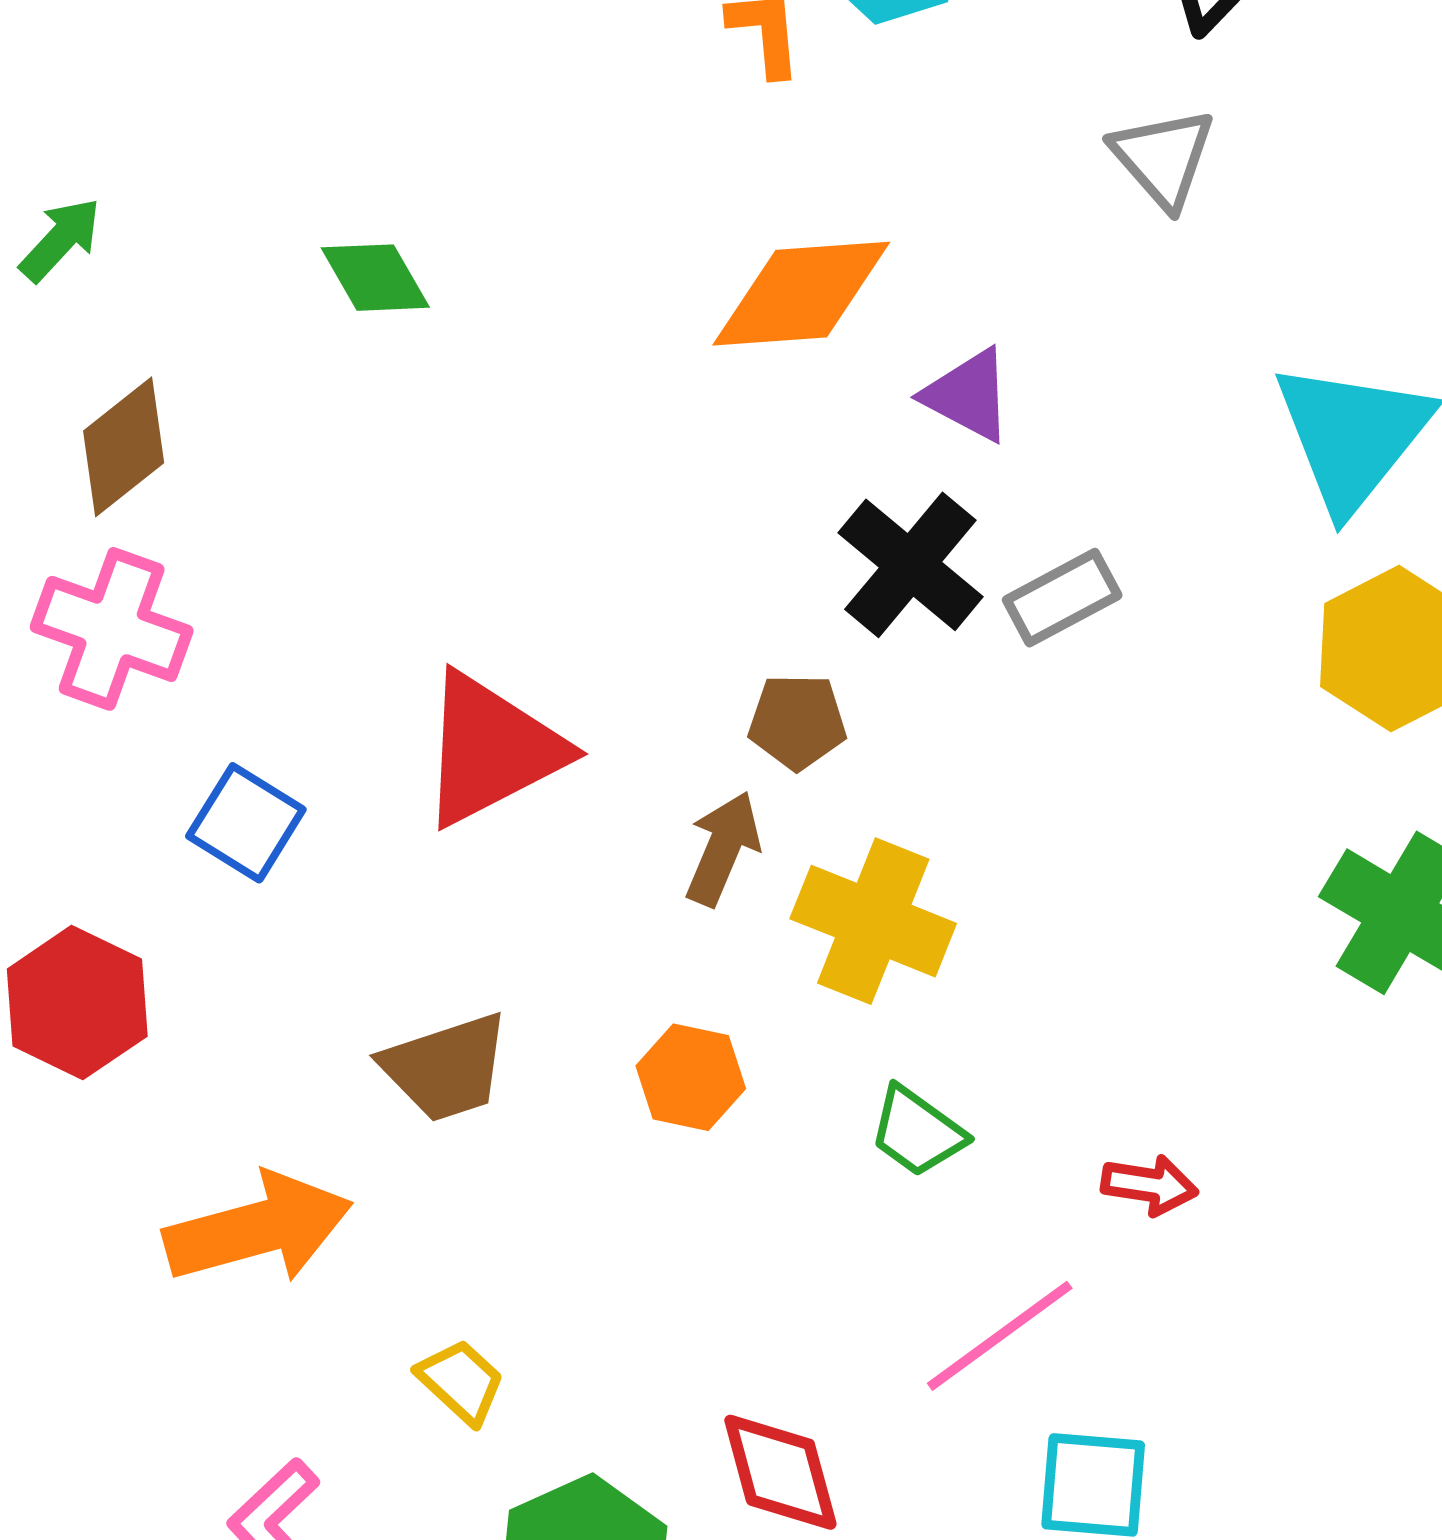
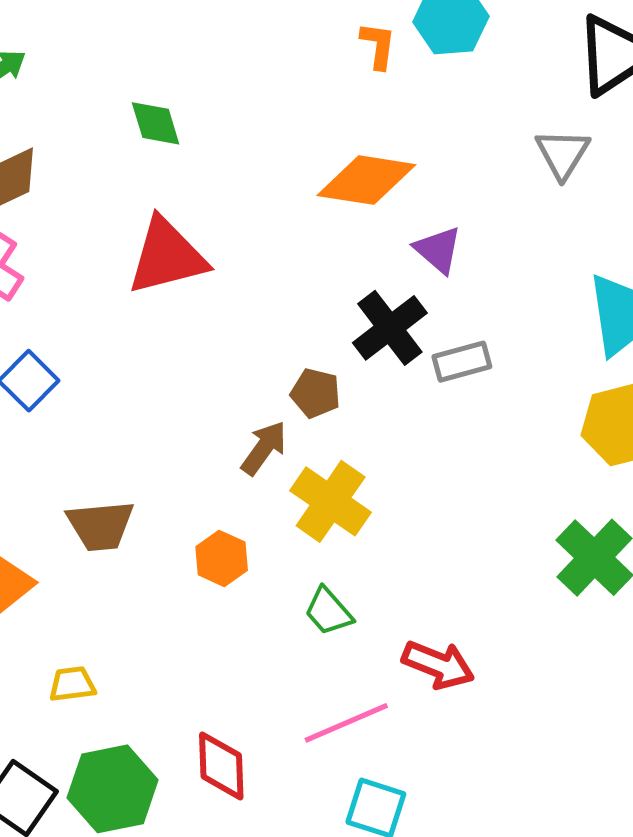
red triangle: (491, 749) -> (167, 256), moved
red arrow: (1149, 1185) -> (438, 665), size x1.5
yellow trapezoid: (461, 1382) -> (72, 684), turned -63

